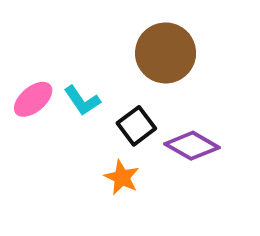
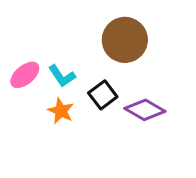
orange star: (122, 177) -> (61, 111), moved

